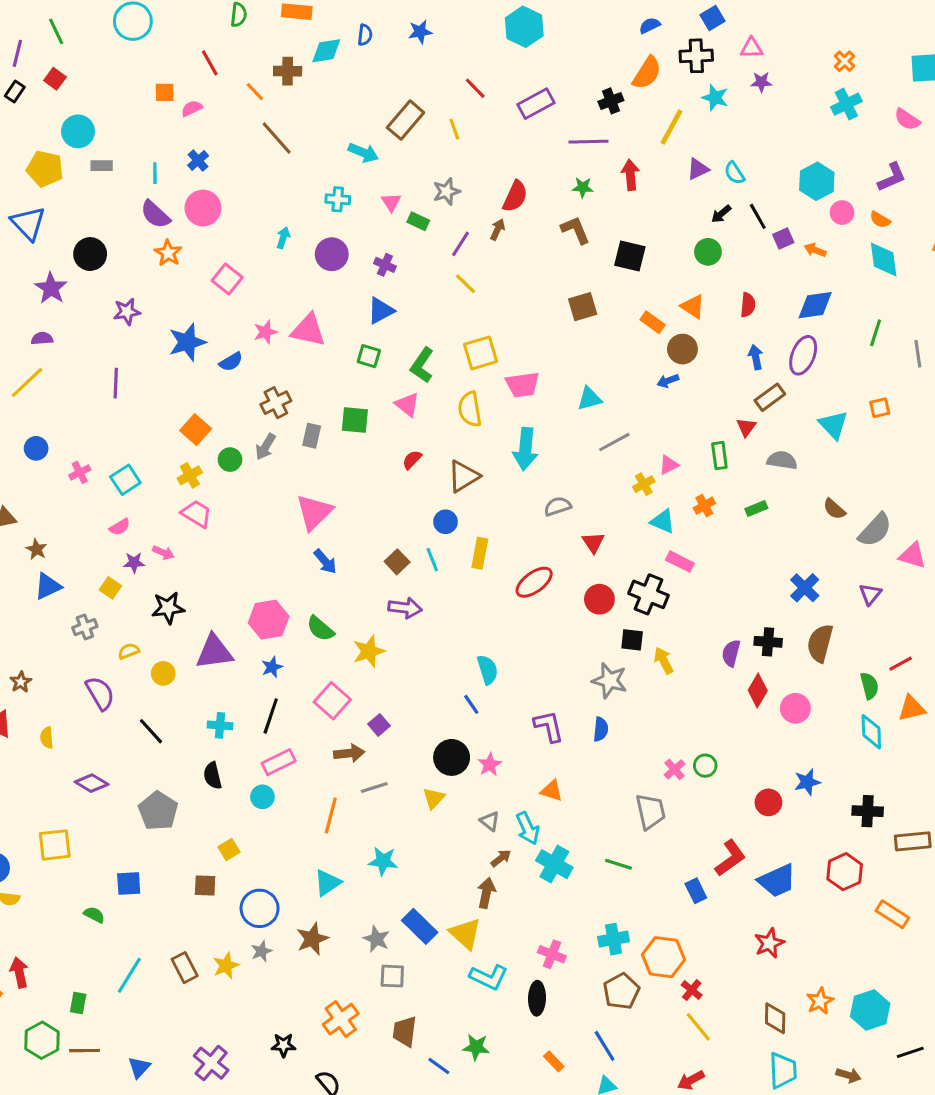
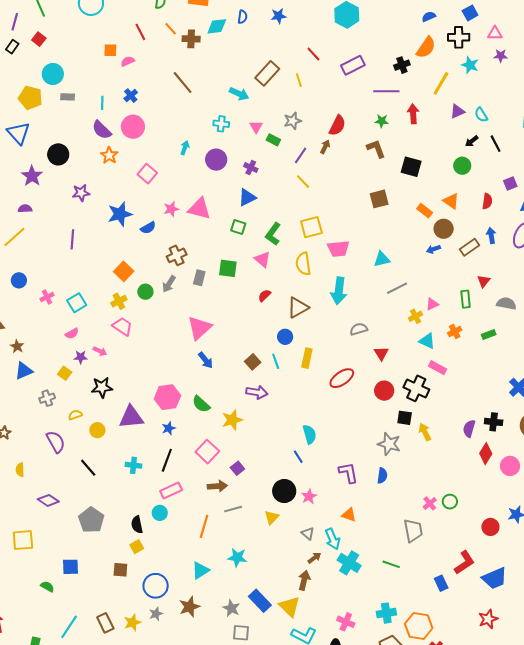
orange line: (255, 92) -> (171, 29), moved
purple square: (783, 239) -> (510, 184), moved
brown rectangle: (770, 397) -> (470, 247), moved
black semicircle: (213, 776) -> (137, 525), moved

